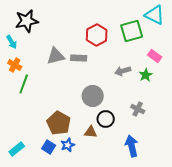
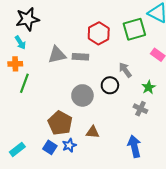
cyan arrow: (12, 42) -> (20, 43), moved
orange cross: (15, 65) -> (15, 64), turned -32
gray arrow: (123, 71) -> (125, 70), turned 70
green star: (146, 75) -> (149, 87), moved
gray circle: (93, 96) -> (82, 95), moved
black circle: (106, 119) -> (110, 85), moved

